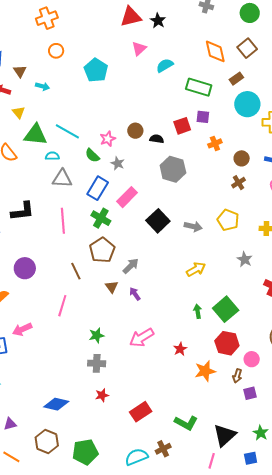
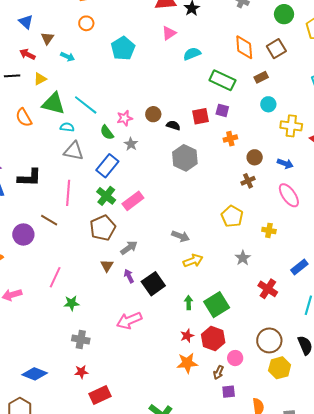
cyan circle: (247, 104) -> (268, 104), size x0.6
yellow triangle: (19, 112) -> (40, 79), turned 32
pink rectangle: (127, 197) -> (133, 201), moved
black square: (158, 221) -> (153, 284), moved
gray arrow: (193, 226) -> (181, 236), moved
brown line: (76, 271) -> (49, 220), moved, turned -42
green star: (97, 335) -> (72, 303), moved
red star: (180, 349) -> (187, 336), moved
red rectangle: (141, 412) -> (100, 395), moved

